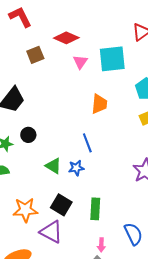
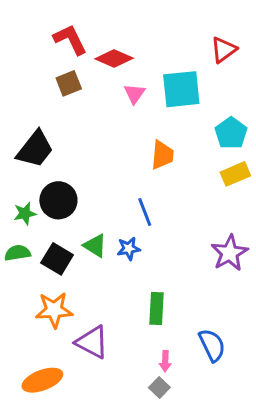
red L-shape: (20, 17) -> (70, 39), moved
black circle: (28, 135) -> (58, 200), size x1.6
black square: (61, 205) -> (57, 259), moved

